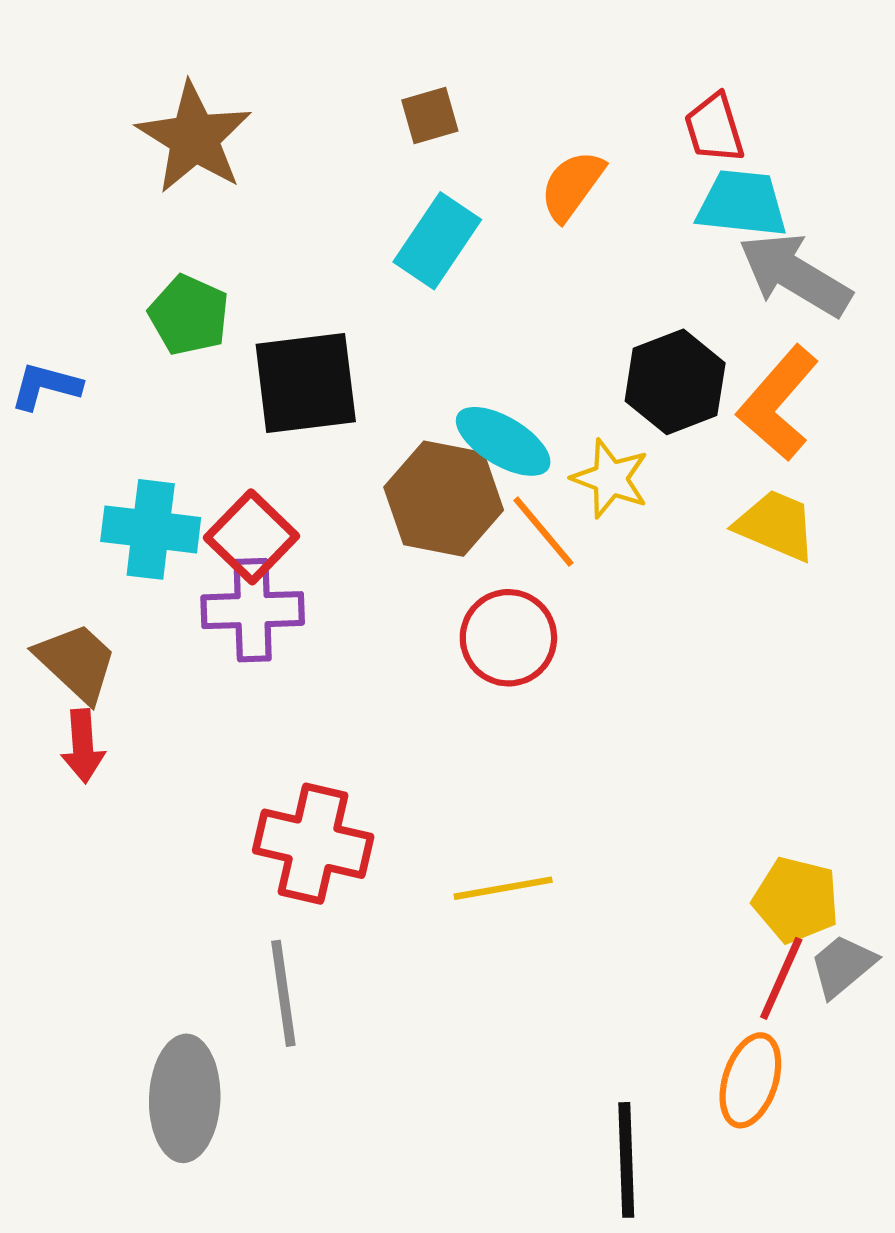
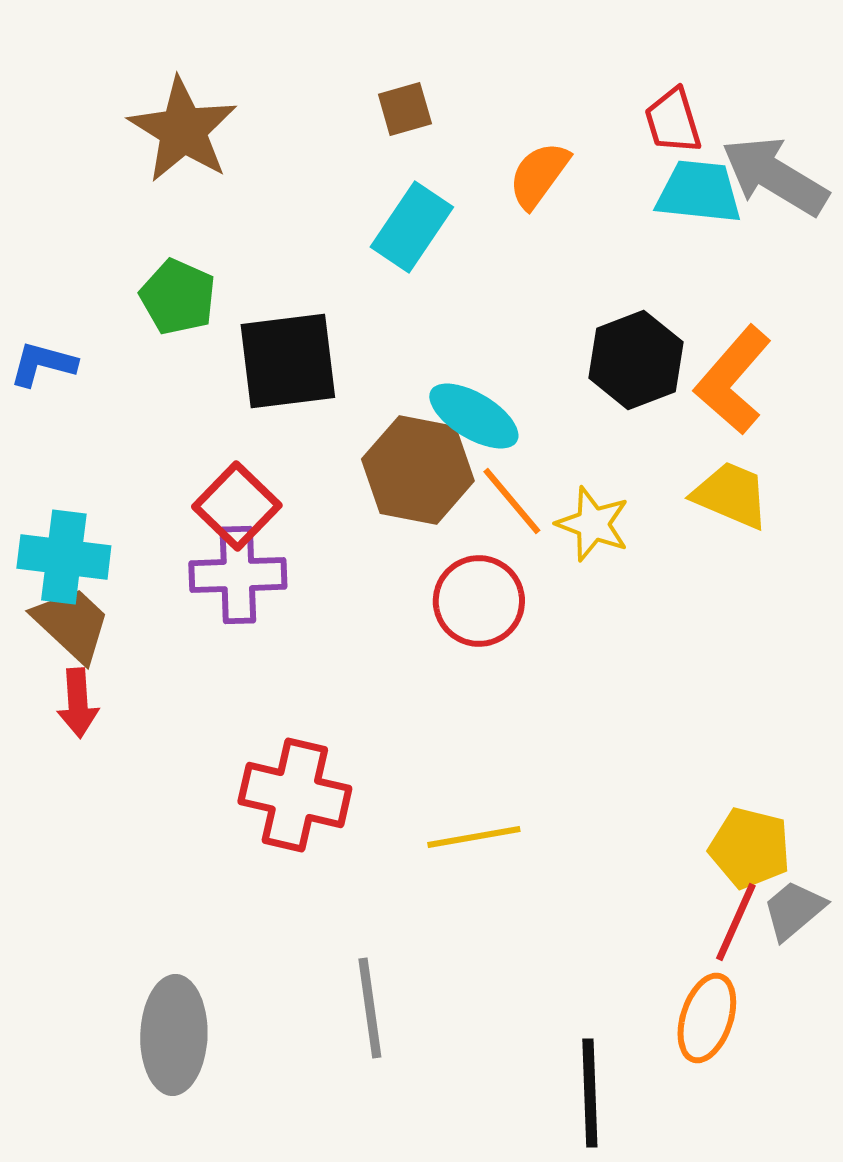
gray arrow: (795, 275) -> (775, 176), moved
yellow star: (610, 479) -> (593, 524), moved
cyan cross: (151, 529) -> (64, 557), moved
gray line: (283, 993) -> (370, 1008), moved

